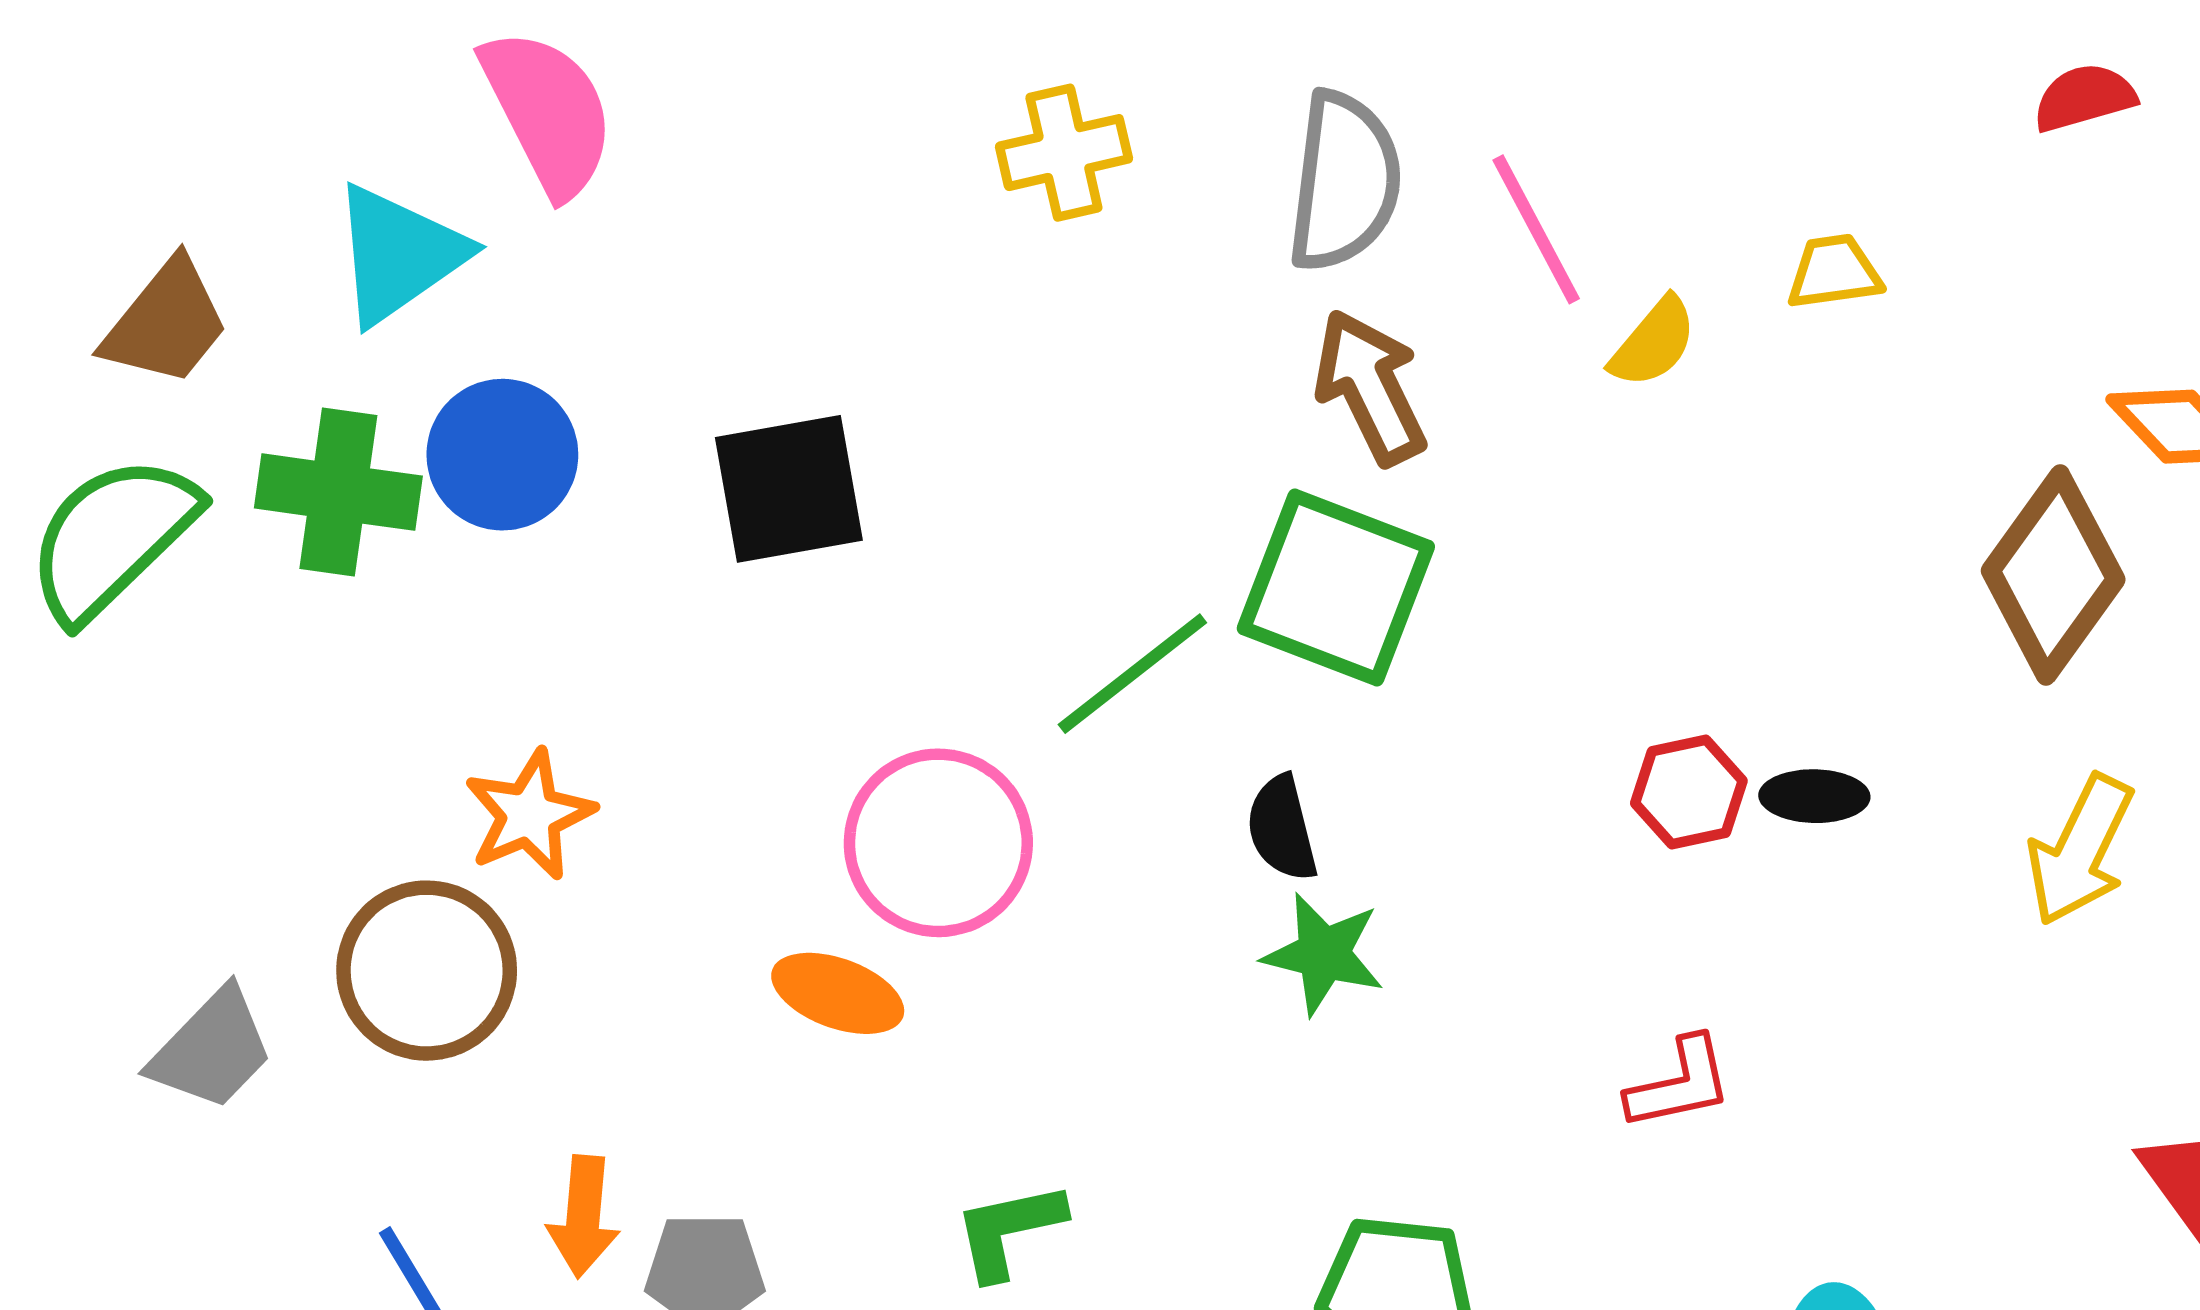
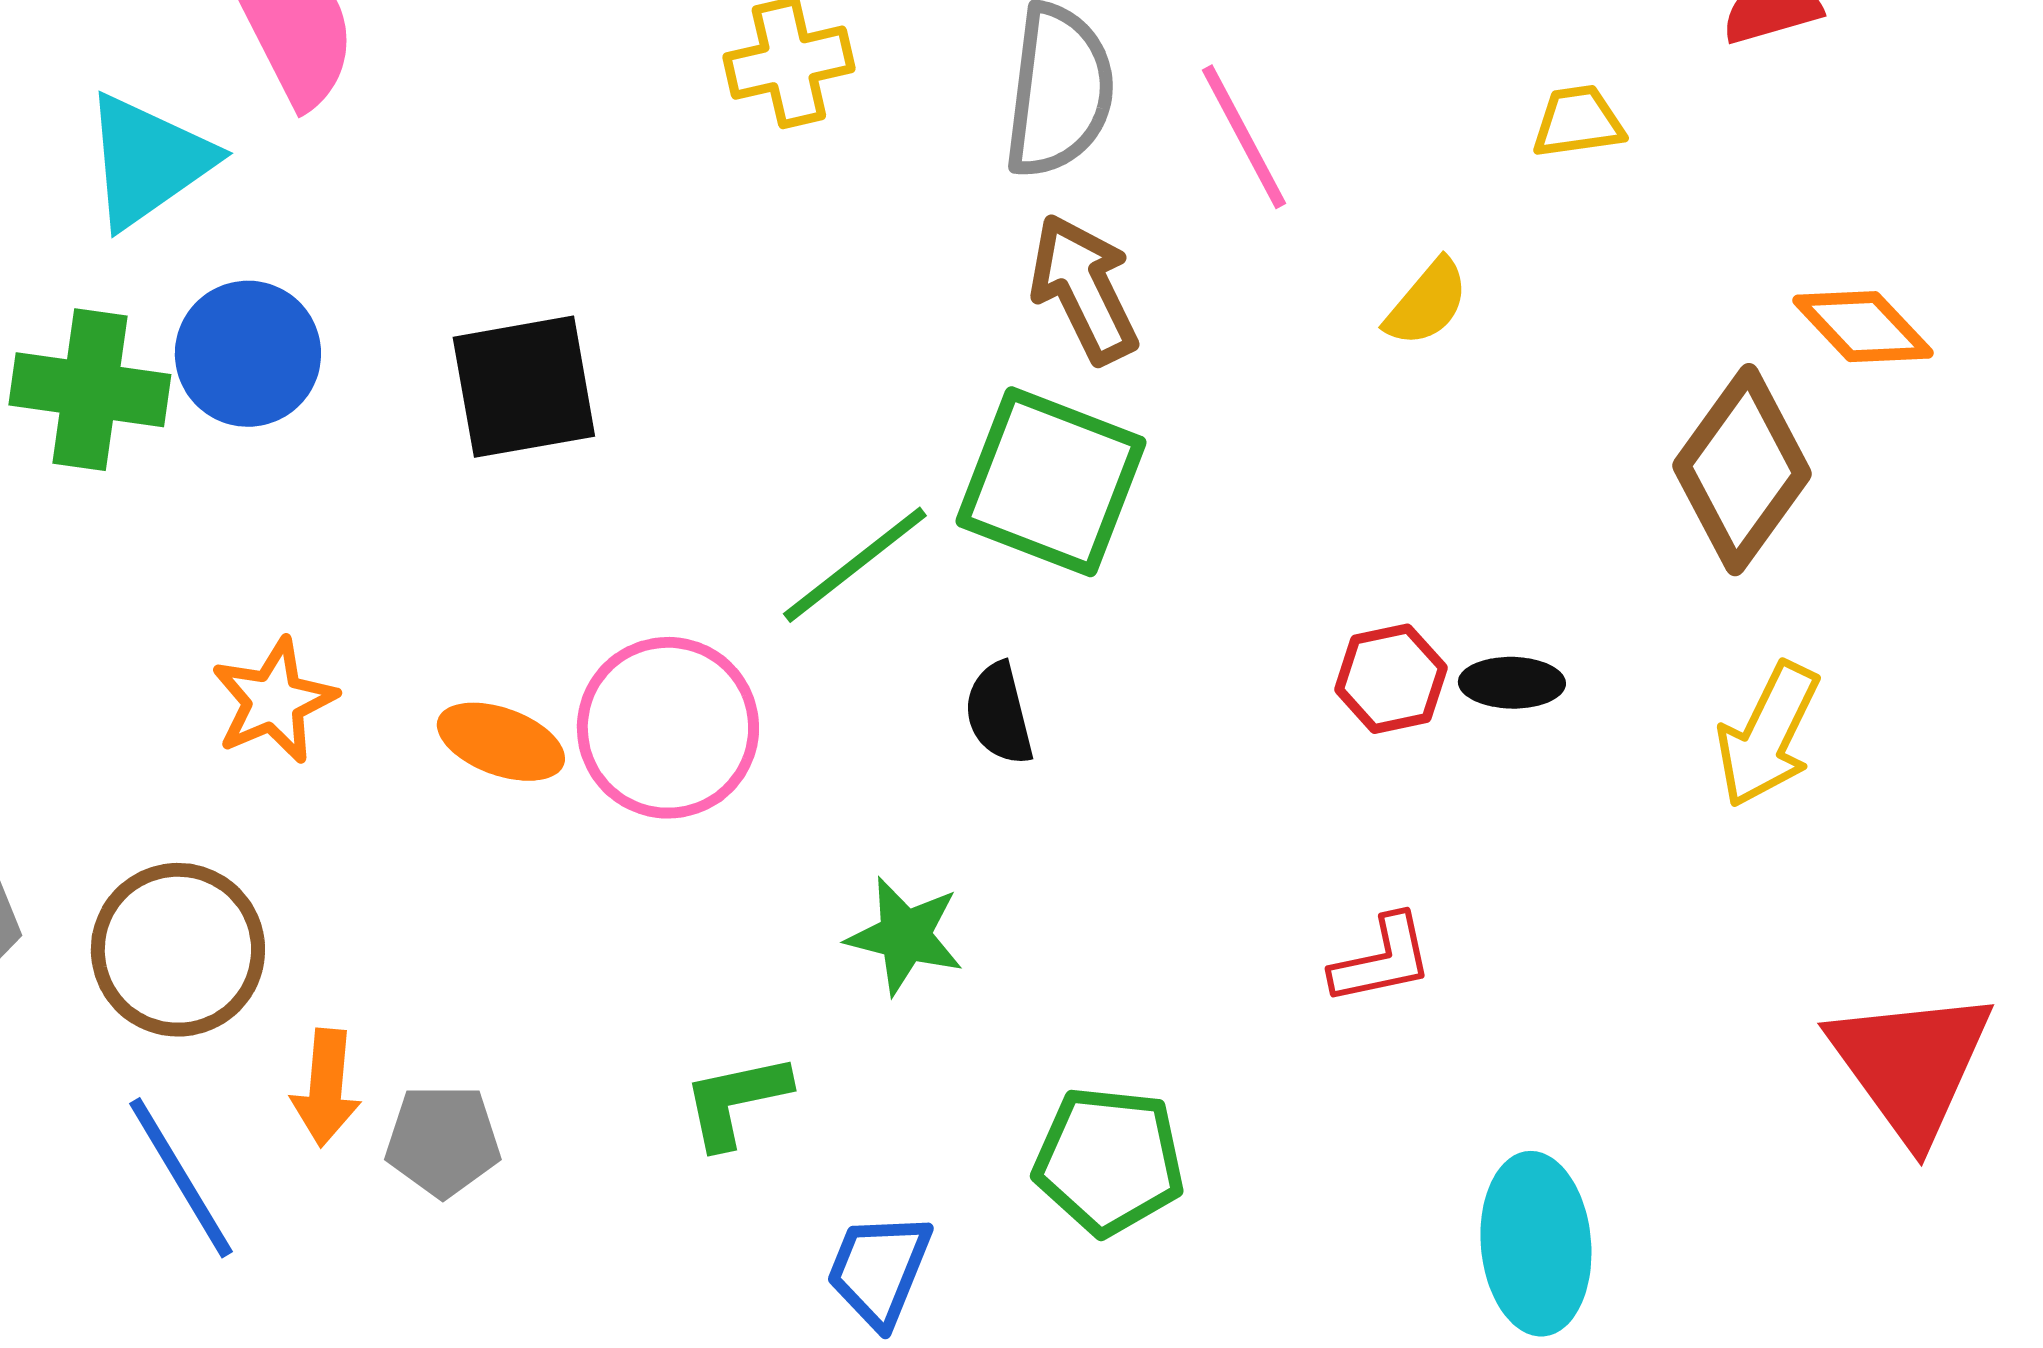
yellow trapezoid: (1834, 272) -> (1578, 122), moved
yellow semicircle: (1654, 343) -> (1427, 303), moved
green star: (1323, 954) -> (905, 936), moved
brown circle: (427, 971) -> (178, 950), moved
orange ellipse: (838, 993) -> (501, 742), moved

